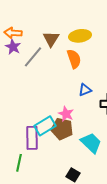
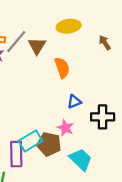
yellow ellipse: (80, 36) -> (69, 26), moved
gray line: (33, 57) -> (16, 42), moved
pink star: (66, 114) -> (65, 128), moved

